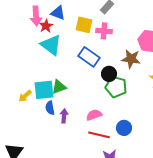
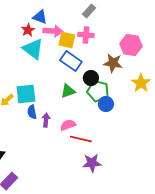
pink arrow: (36, 16) -> (53, 31), moved, turned -84
yellow square: (84, 25) -> (67, 40), moved
green triangle: (59, 87) -> (68, 91), moved
pink semicircle: (94, 115) -> (68, 125), moved
blue circle: (124, 128) -> (106, 104), moved

